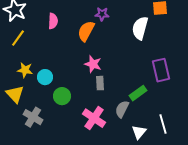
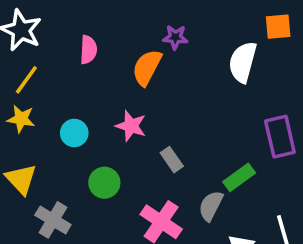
pink star: (93, 64) -> (131, 126), moved
yellow star: (25, 70) -> (21, 119), moved
cyan circle: (45, 77) -> (74, 133), moved
gray rectangle: (100, 83) -> (172, 160), turned -32

